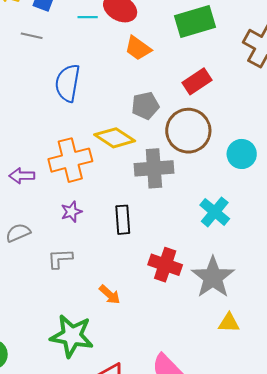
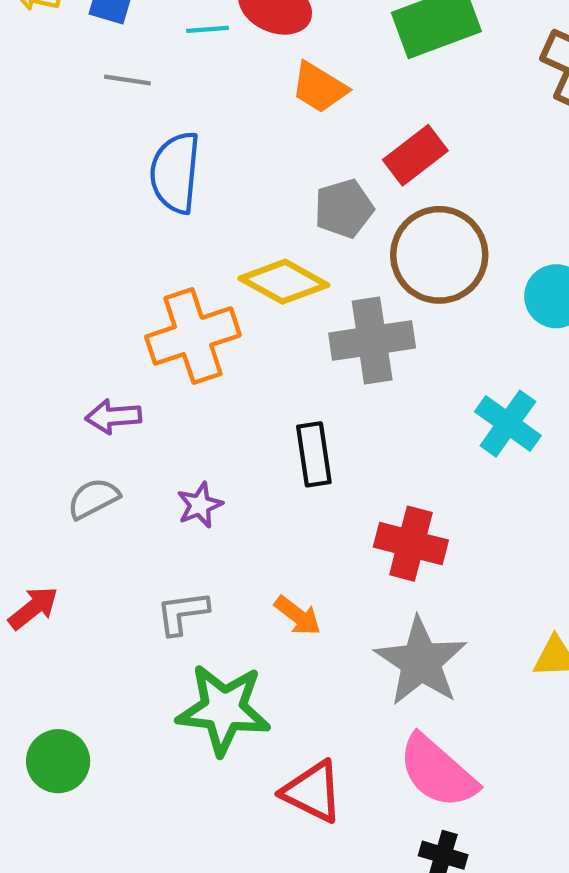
gray line: (32, 36) -> (127, 80), moved
red rectangle: (197, 81) -> (415, 155), moved
purple arrow: (22, 176) -> (113, 416), moved
purple star: (71, 212) -> (200, 505), moved
gray L-shape: (60, 259) -> (182, 613), moved
gray star: (213, 277) -> (421, 662), moved

